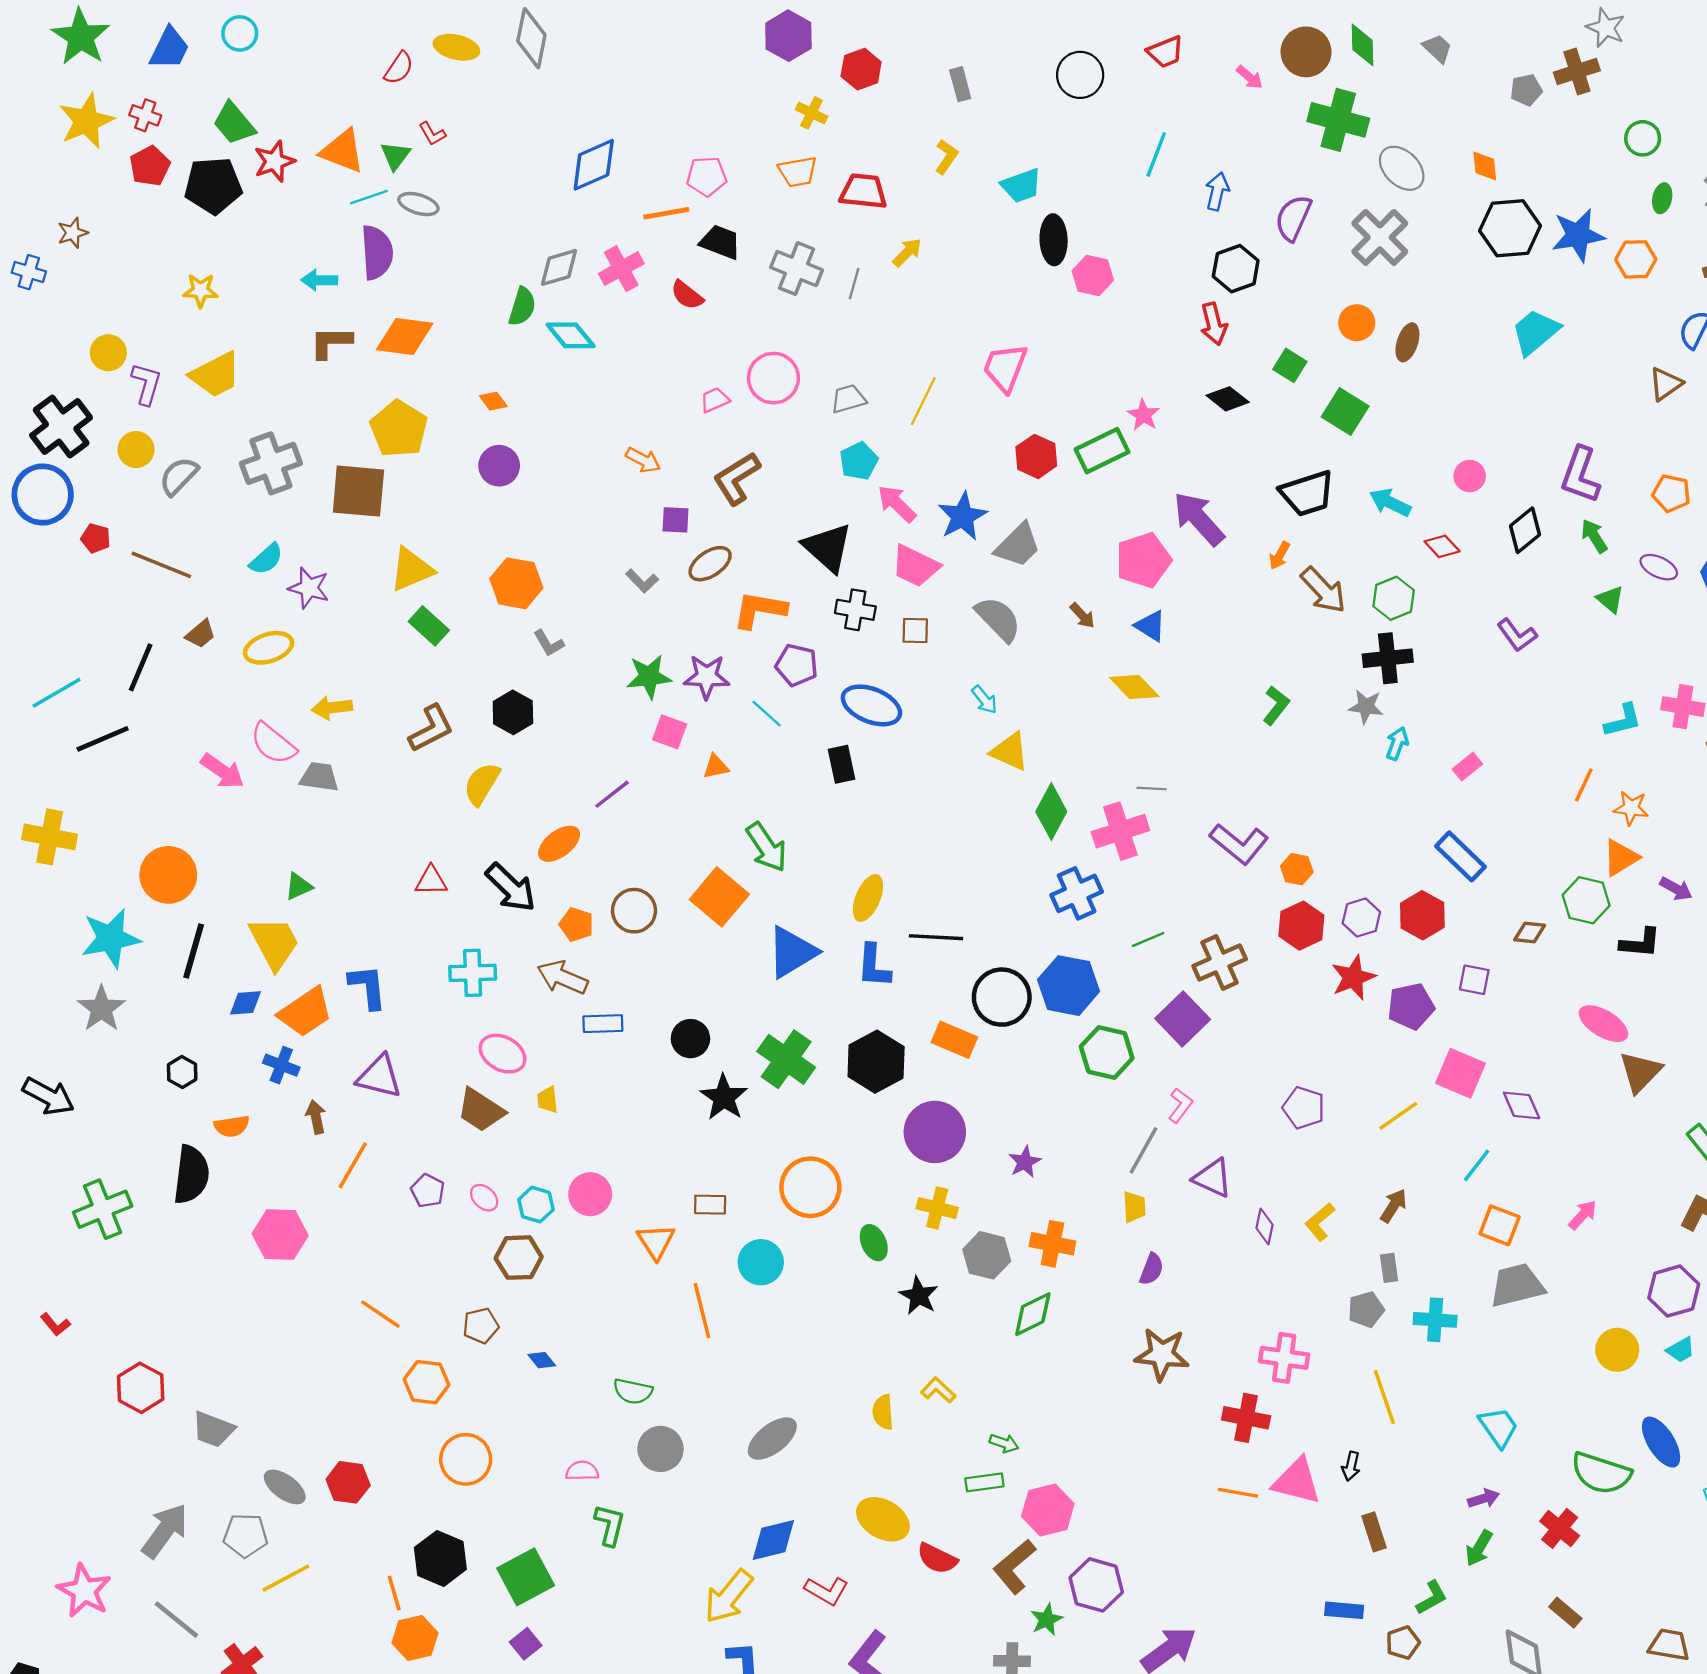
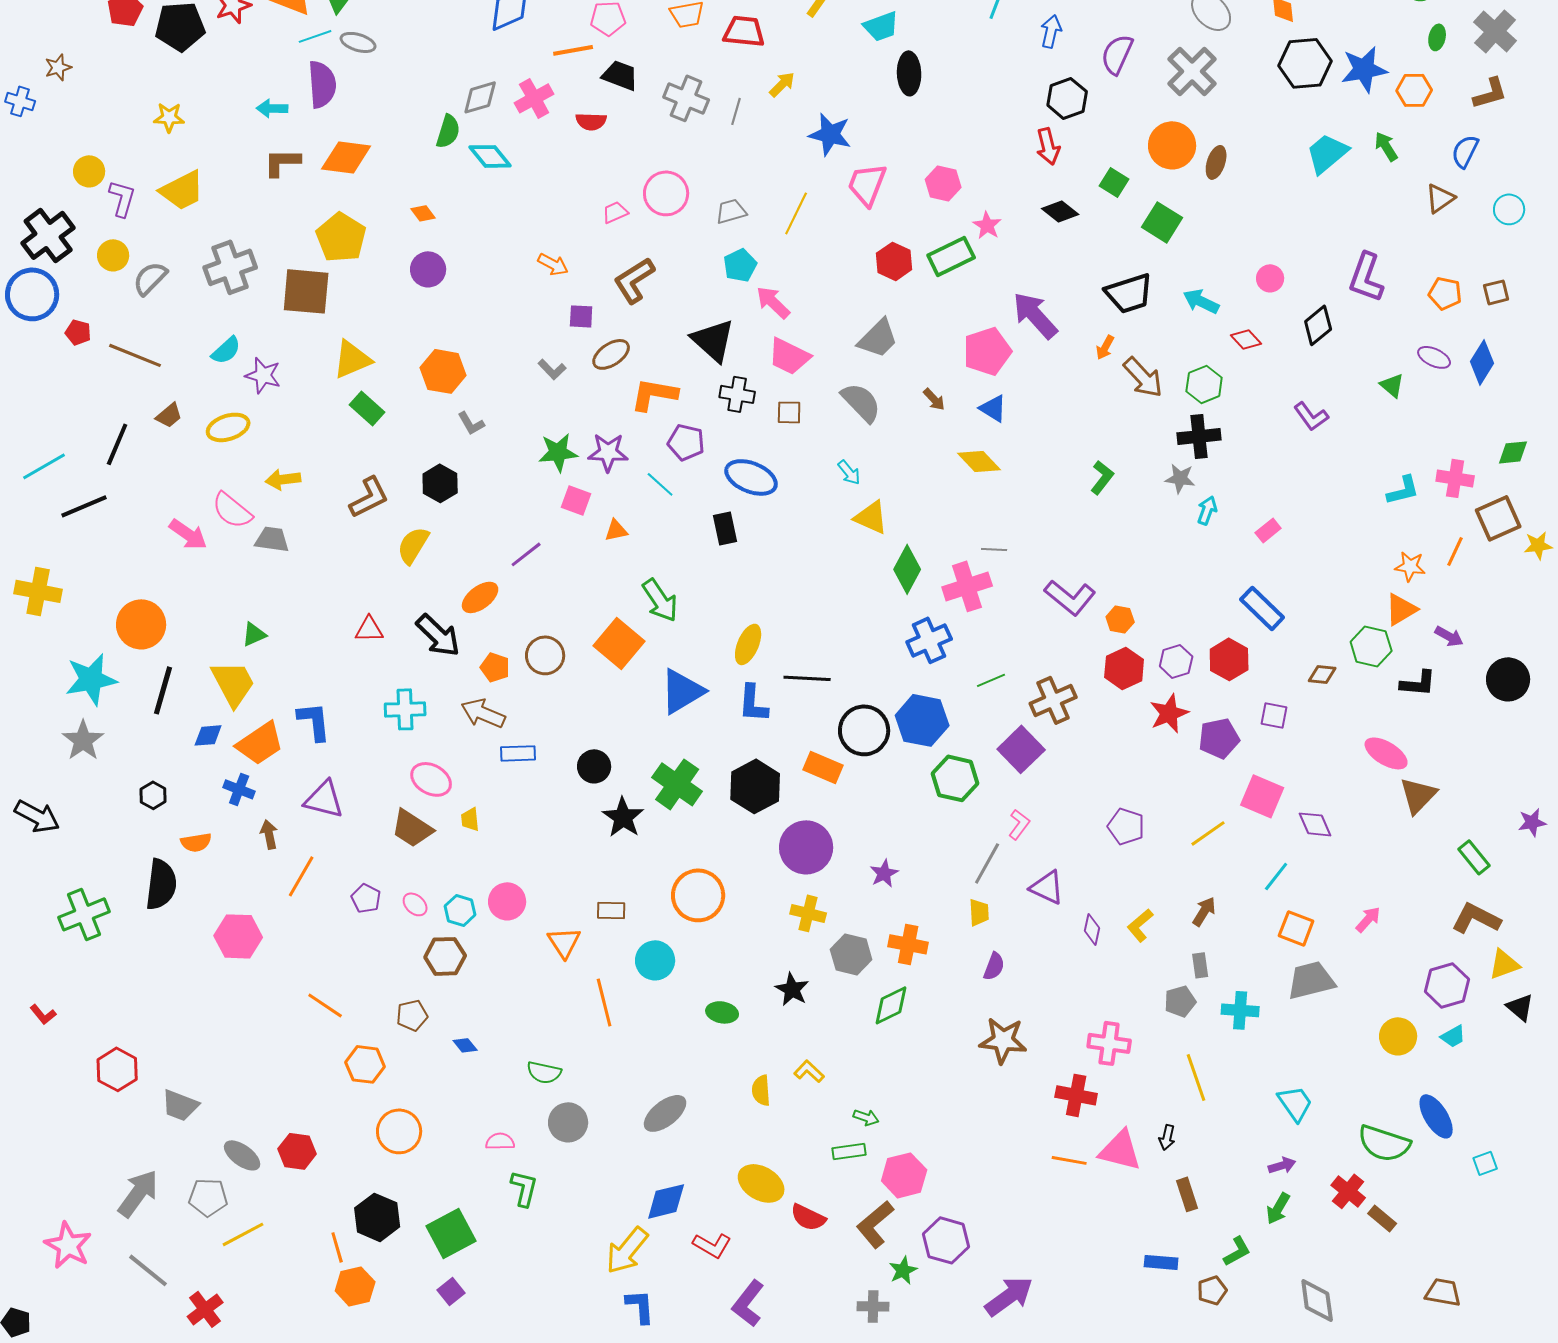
pink hexagon: (1093, 275) -> (943, 183), moved
red semicircle: (687, 295) -> (591, 121), turned -36
orange circle: (1357, 323) -> (1172, 145), size x1.5
blue star: (962, 516) -> (830, 134), moved, turned -30
green arrow: (1594, 536) -> (1386, 146), moved
orange line: (1584, 785) -> (1455, 551), moved
green ellipse: (874, 1243) -> (722, 1012), moved, turned -56
brown rectangle: (1565, 1613) -> (1382, 1218), moved

